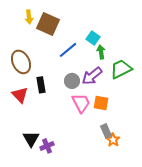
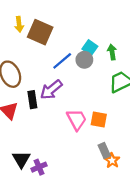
green arrow: (101, 52) -> (112, 52), moved
purple arrow: (92, 76) -> (51, 90), moved
gray circle: (72, 81) -> (84, 60), moved

